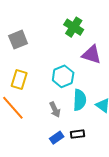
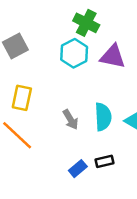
cyan hexagon: (63, 76) -> (74, 53), moved
gray arrow: (55, 110) -> (70, 119), moved

